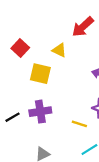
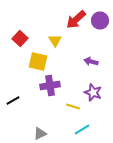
yellow triangle: (59, 50) -> (55, 40), turned 32
purple cross: (40, 112) -> (50, 86), moved

